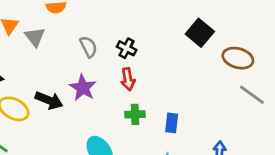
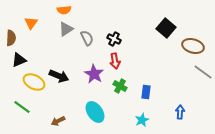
gray triangle: (35, 37) -> (66, 29), moved, turned 35
purple star: (83, 88) -> (94, 74), moved
green cross: (135, 114) -> (120, 86), turned 32

